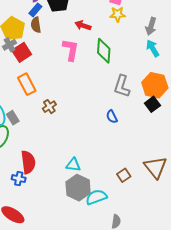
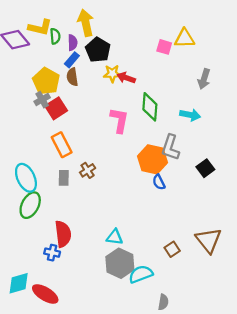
yellow star: (118, 14) -> (112, 74), moved
cyan arrow: (153, 48) -> (190, 115), moved, turned 132
pink L-shape: (71, 50) -> (119, 120), moved
orange hexagon: (155, 85) -> (152, 159), moved
gray rectangle: (13, 118) -> (64, 178), moved, turned 32

